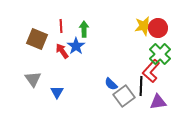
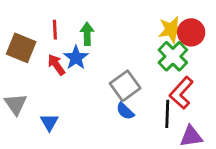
green cross: (160, 54) -> (173, 56), moved
gray square: (124, 96) -> (125, 86), moved

